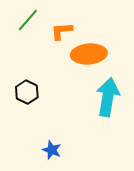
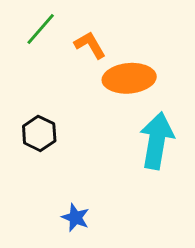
orange L-shape: (62, 31) -> (90, 45), turned 65

